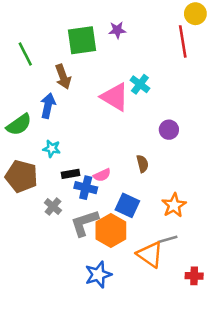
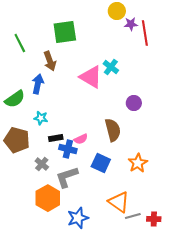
yellow circle: (195, 14) -> (117, 11), moved
purple star: (117, 30) -> (131, 24), moved
brown semicircle: (142, 164) -> (113, 130), size x1.6
orange hexagon: (111, 230) -> (48, 198), moved
gray line: (168, 239) -> (133, 216), moved

